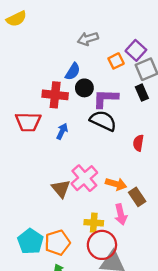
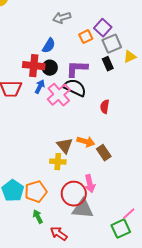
black circle: (84, 88) -> (50, 68), moved
blue arrow: (62, 131) -> (40, 87), moved
pink cross: (84, 178) -> (59, 95), moved
brown triangle: (61, 189) -> (65, 146), moved
pink arrow: (121, 214) -> (90, 184), moved
yellow cross: (94, 223) -> (58, 162), moved

